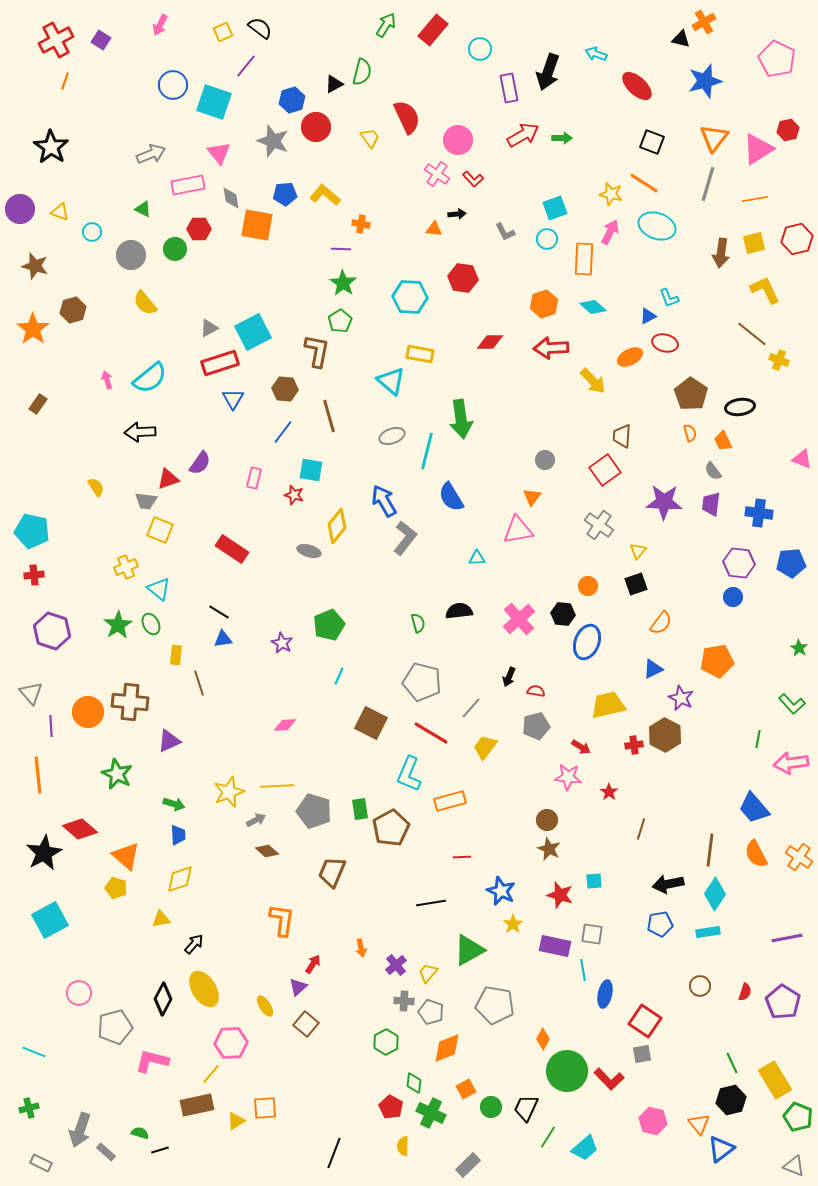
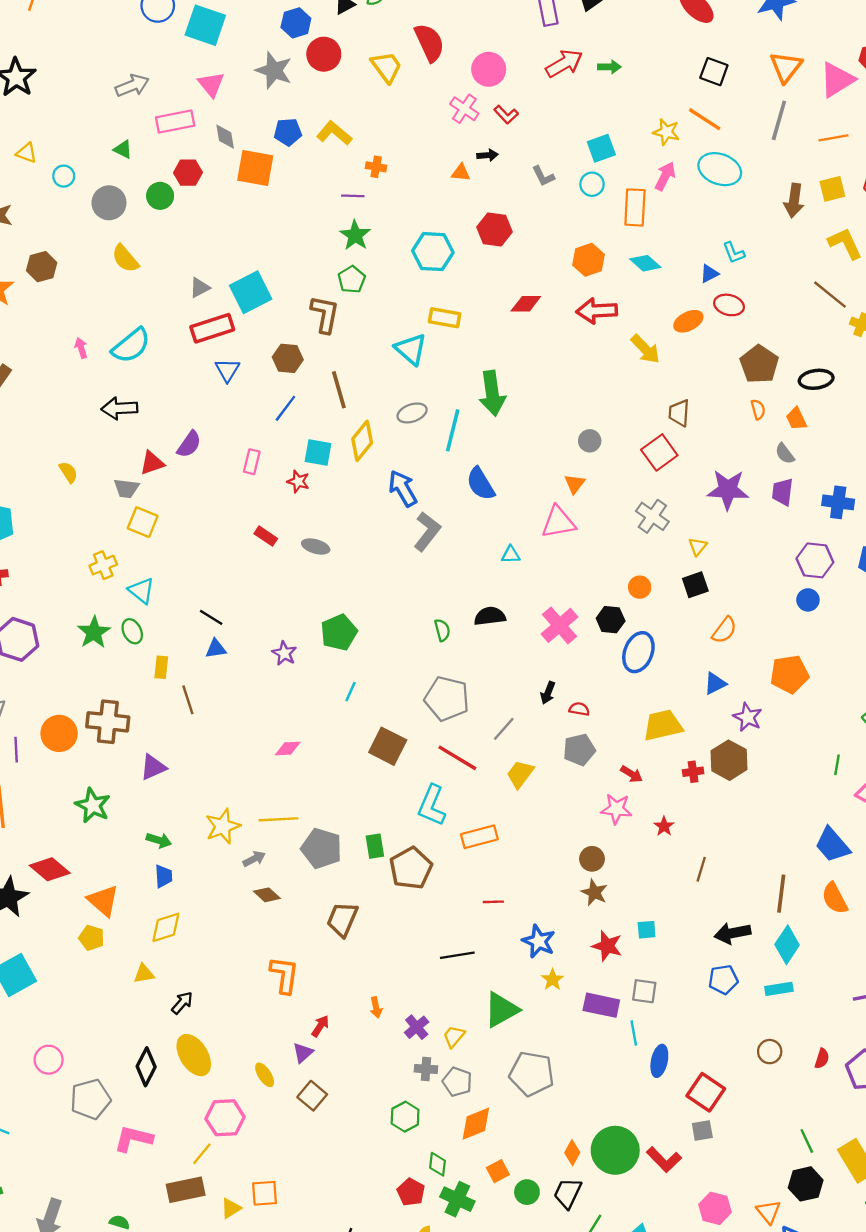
yellow trapezoid: (370, 138) -> (386, 67), size x1.4
yellow diamond: (337, 526) -> (362, 441), moved
red rectangle: (232, 549) -> (266, 536), moved, size x0.6
orange diamond: (543, 1039) -> (572, 1153), moved

